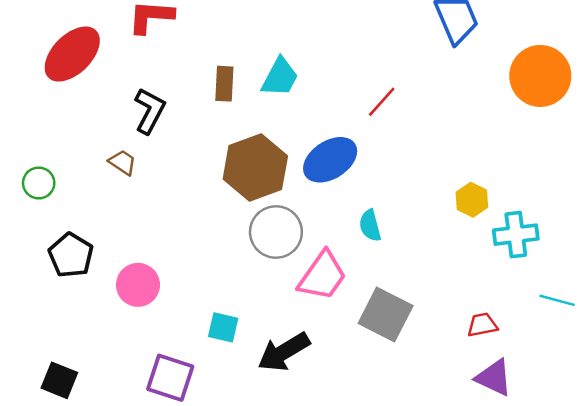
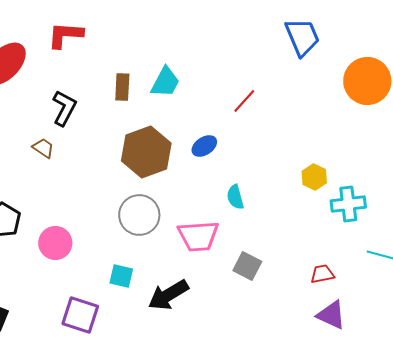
blue ellipse: (330, 160) -> (204, 146), size x0.6
gray circle: (276, 232) -> (139, 215), moved
pink trapezoid: (322, 276) -> (198, 236), turned 51
gray square: (386, 315) -> (247, 266), size x0.7

